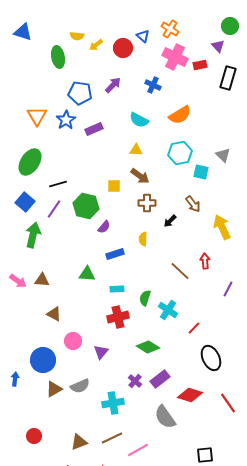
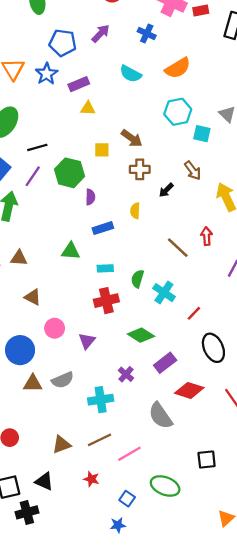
yellow triangle: (136, 150) -> (88, 108), moved
purple semicircle: (104, 227) -> (90, 197), turned -40
purple rectangle: (160, 379) -> (165, 363), moved
brown triangle: (54, 389) -> (33, 383), turned 30

